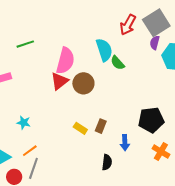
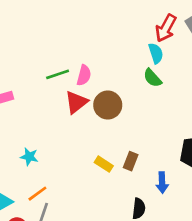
green line: (25, 44) -> (58, 74), moved
cyan semicircle: (104, 50) -> (156, 53), moved, size x0.7
pink semicircle: (65, 61) -> (84, 75), size x0.6

